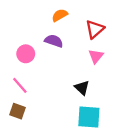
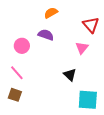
red triangle: (95, 29) -> (91, 25), moved, turned -30
cyan square: (89, 117) -> (88, 100), moved

